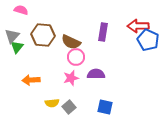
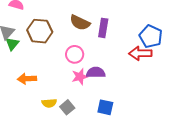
red arrow: (138, 26) -> (140, 53), moved
brown semicircle: (71, 42) -> (80, 23), moved
pink star: (71, 78) -> (80, 77), moved

